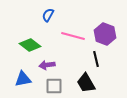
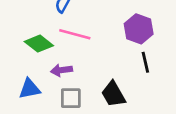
pink line: (73, 36) -> (75, 34), moved
black line: (96, 59) -> (145, 62), moved

